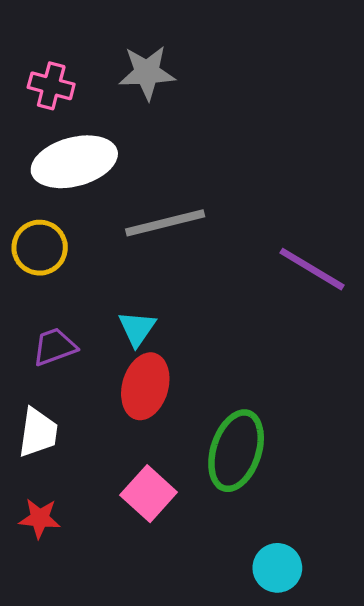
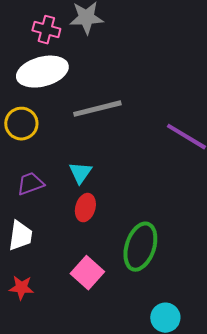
pink cross: (51, 86) -> (46, 30), moved
red ellipse: (145, 386) -> (85, 208), size x0.7

